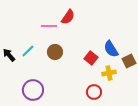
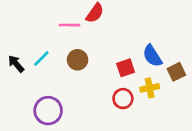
red square: (91, 58) -> (126, 68), turned 32
red circle: (94, 92) -> (123, 99), moved

